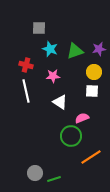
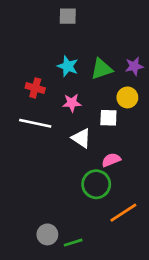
gray square: (39, 28) -> (68, 16), moved
white line: (26, 91) -> (35, 123), turned -65
white square: (92, 91) -> (108, 118), moved

